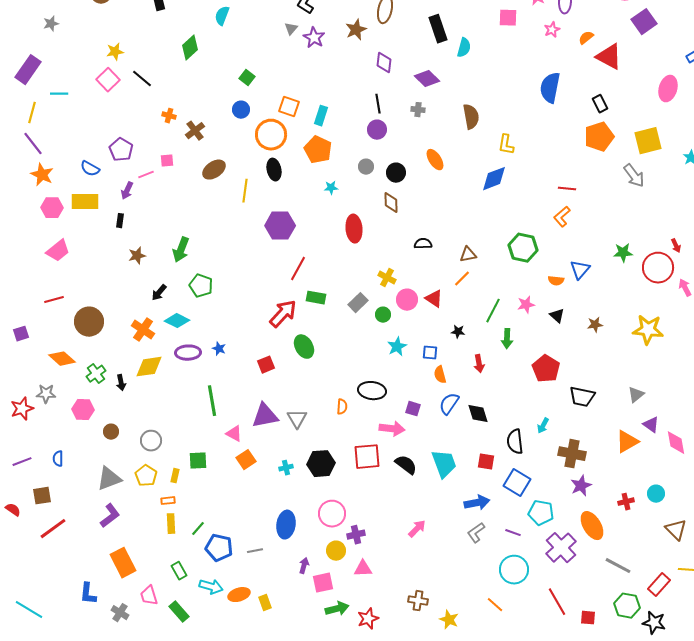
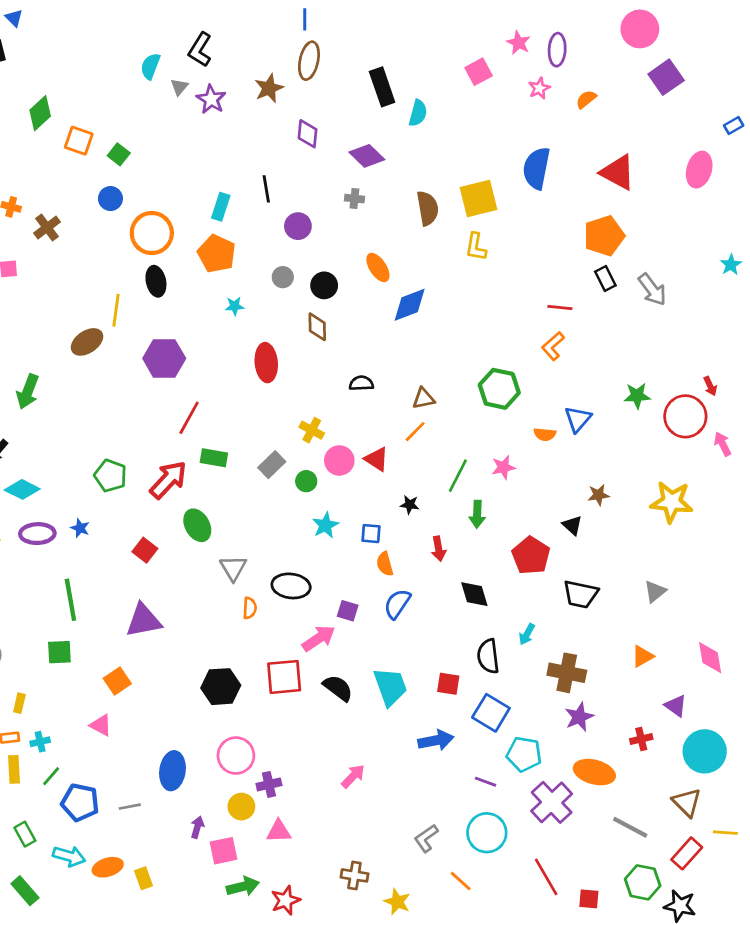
cyan semicircle: (222, 16) -> (150, 66), moved
pink square: (508, 18) -> (479, 72), turned -30
red triangle: (609, 57) -> (618, 172), moved
black line: (378, 104) -> (266, 189), moved
black rectangle: (600, 104) -> (605, 278), moved
orange square: (289, 107) -> (79, 141), moved
yellow square: (648, 141) -> (479, 199), moved
brown ellipse: (214, 170) -> (87, 342), moved
blue diamond: (494, 179) -> (410, 305), moved
green pentagon: (201, 286) -> (110, 476), moved
black triangle: (557, 316) -> (572, 525), moved
red square: (266, 365) -> (145, 550), turned -30
black diamond: (478, 414) -> (474, 594), moved
gray triangle: (297, 419) -> (233, 568), moved
purple triangle: (651, 425) -> (676, 706), moved
pink arrow: (392, 429) -> (319, 638), turned -40
pink triangle: (234, 434) -> (101, 725), moved
orange triangle: (627, 442) -> (643, 656), size x0.7
green square: (198, 461) -> (59, 652), moved
cyan cross: (286, 468) -> (40, 742), moved
cyan circle: (656, 494) -> (705, 751), moved, size x1.8
orange ellipse: (592, 526) -> (594, 772), turned -44
brown triangle: (676, 530) -> (687, 802), moved
gray L-shape: (476, 533) -> (426, 838), moved

